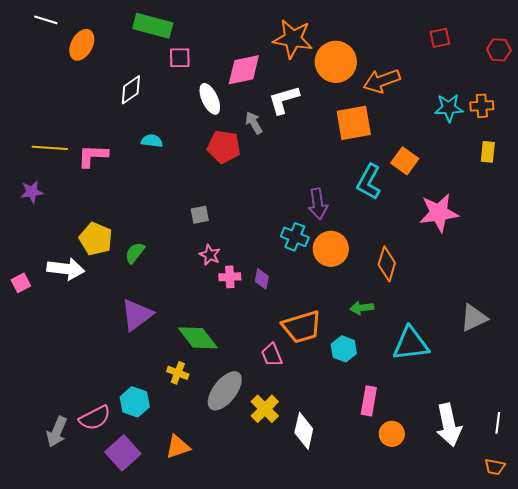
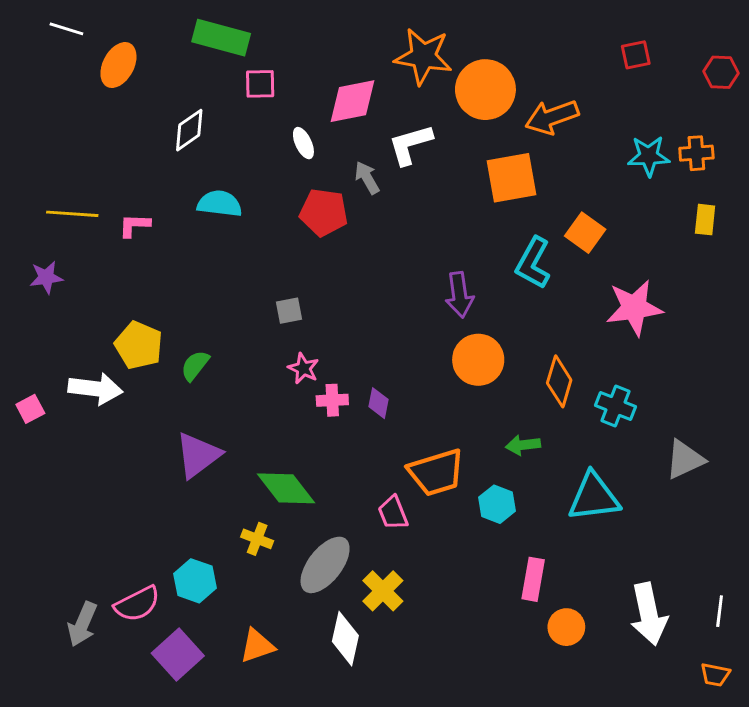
white ellipse: (210, 99) -> (303, 143), size x0.7
cyan semicircle: (152, 141) -> (220, 204), size x1.4
pink L-shape: (93, 156) -> (134, 225), size x0.7
cyan cross: (295, 237) -> (615, 406), moved
white diamond: (304, 431) -> (345, 639), moved

